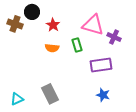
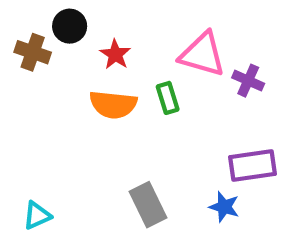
orange semicircle: (52, 48) -> (113, 104), size x1.5
purple rectangle: (101, 65) -> (253, 165), moved
gray rectangle: (50, 94) -> (148, 205), moved

